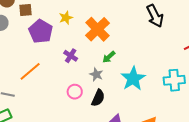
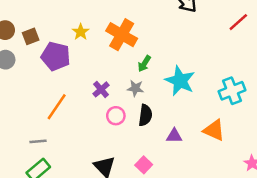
purple cross: (71, 56) -> (101, 89), moved, turned 32
cyan cross: (174, 80) -> (232, 91), moved

